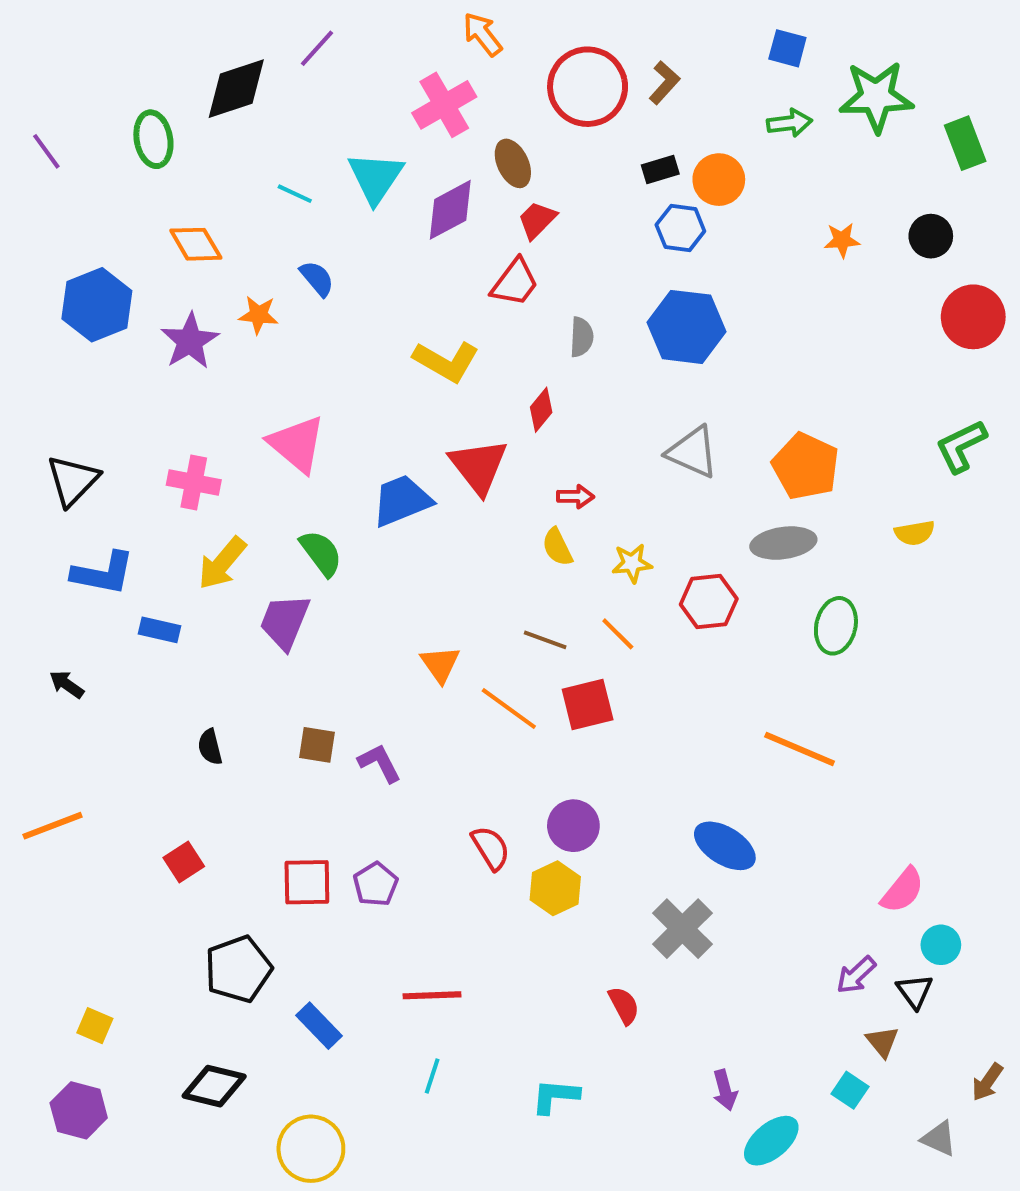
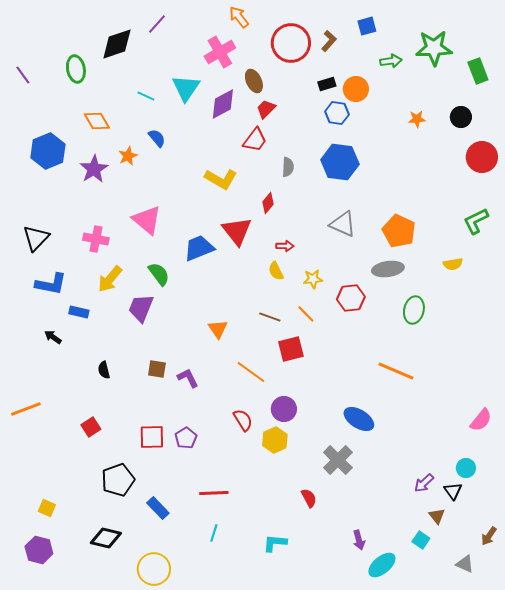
blue square: (787, 48) -> (367, 26), moved, turned -30
orange star: (258, 315) -> (128, 156), turned -30
black arrow: (67, 684) -> (53, 337), moved
orange line: (509, 709) -> (251, 372), moved
pink semicircle: (903, 890) -> (481, 420), moved

